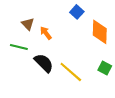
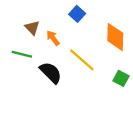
blue square: (77, 12) -> (77, 14), moved
yellow line: (71, 72) -> (82, 60), moved

